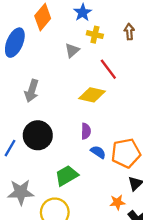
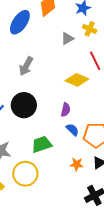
orange star: (117, 202) -> (77, 164), moved

